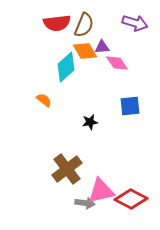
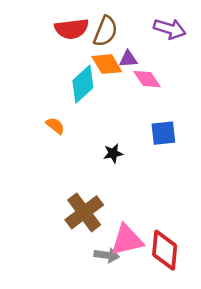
red diamond: (131, 199) -> (165, 250), turned 68

